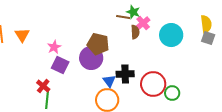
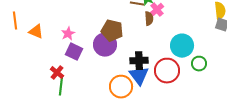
orange triangle: (22, 35) -> (36, 32), moved, turned -35
cyan circle: (171, 35) -> (182, 46), moved
blue triangle: (109, 81) -> (139, 76), moved, size x1.5
green circle: (172, 93) -> (199, 64), moved

